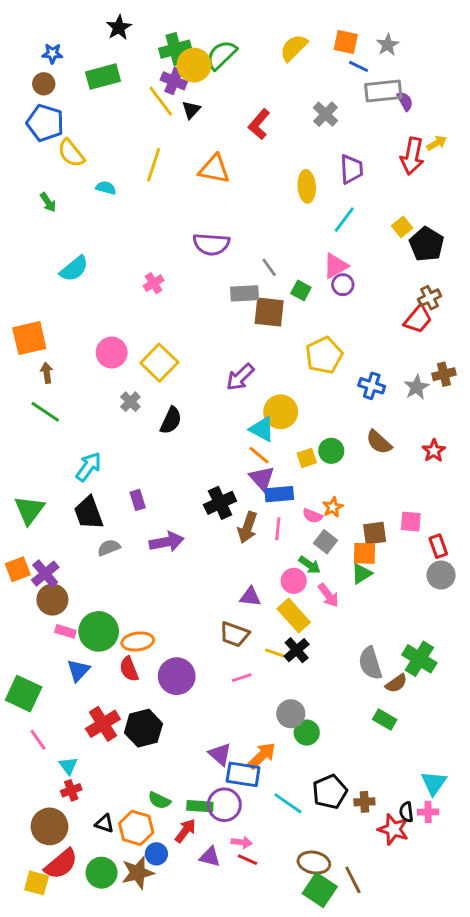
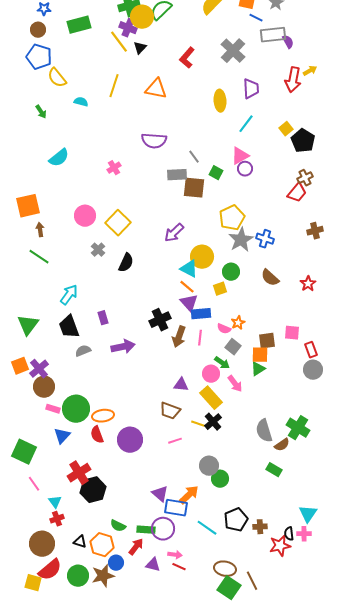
gray cross: (325, 114) -> (233, 51), size x1.4
gray star: (416, 387) -> (241, 240), moved, size x1.4
green circle: (331, 451) -> (231, 272), moved
black hexagon: (143, 728) -> (93, 490), moved
red star: (393, 829) -> (280, 546), turned -30

